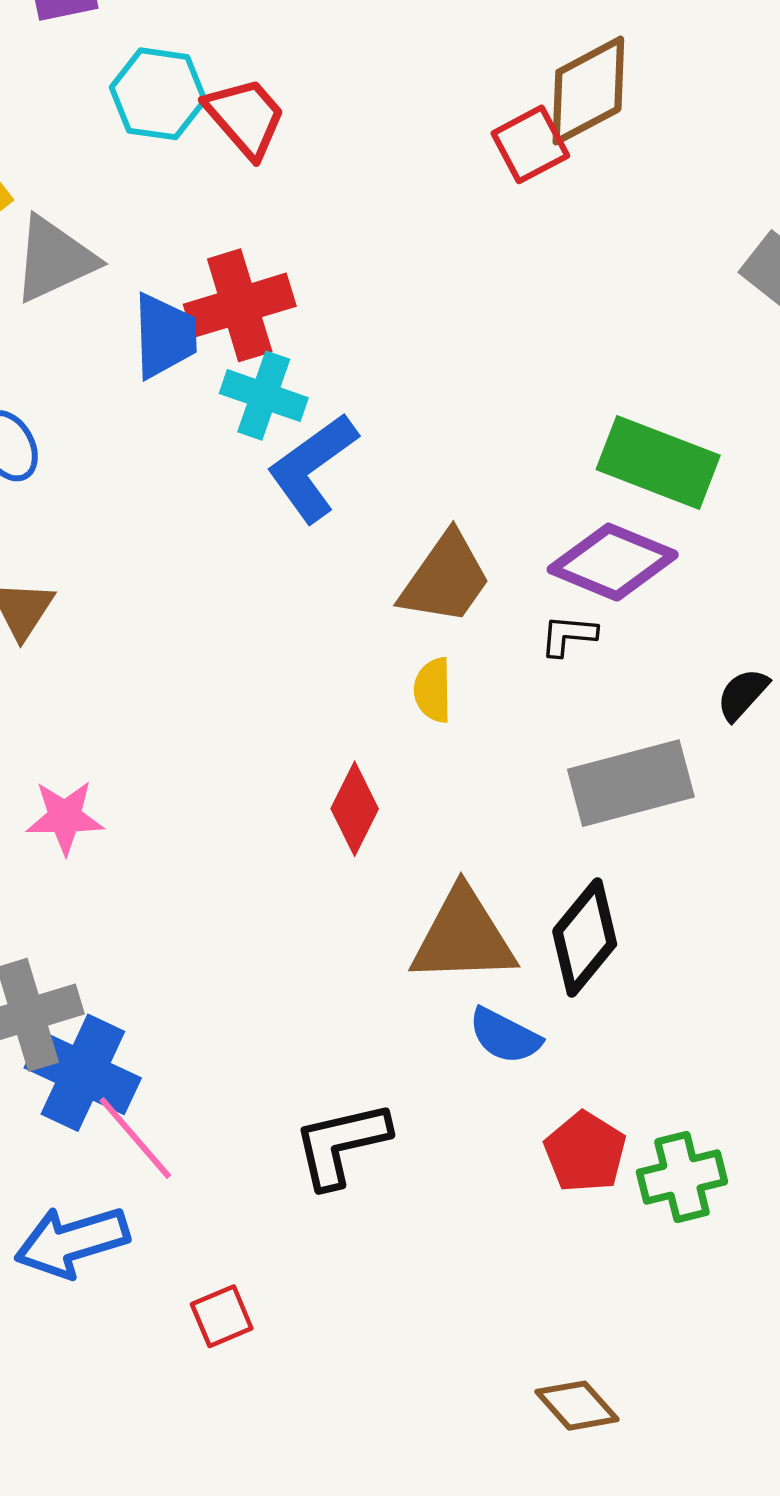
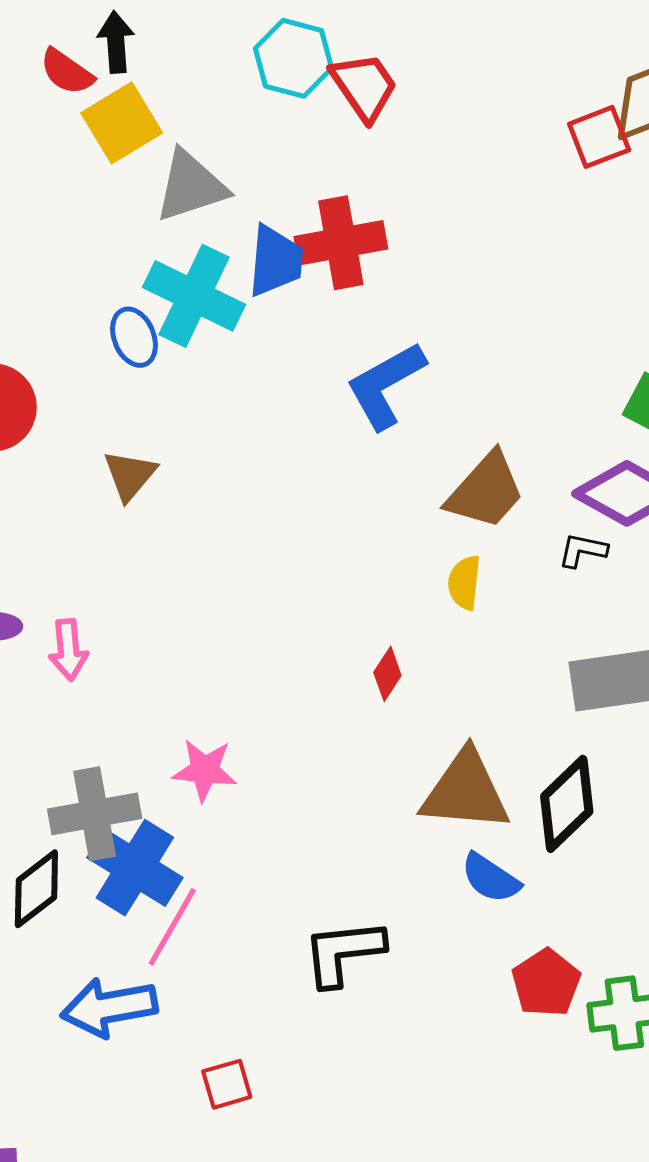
cyan cross: (264, 396) -> (194, 296), moved, size x1.4
red diamond: (355, 809) -> (387, 674), size x0.7
pink star: (65, 817) -> (205, 770), moved
pink line: (135, 1138) -> (172, 927), turned 64

